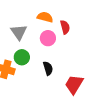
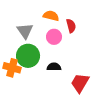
green circle: (22, 57) -> (28, 56), size x1.5
black semicircle: (48, 68) -> (54, 67), turned -72

